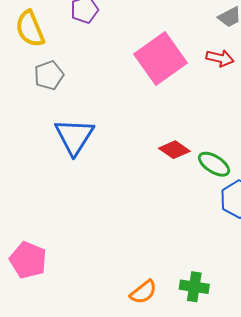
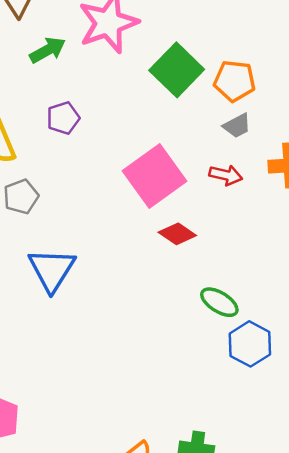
red diamond: (174, 150) -> (177, 234), moved

